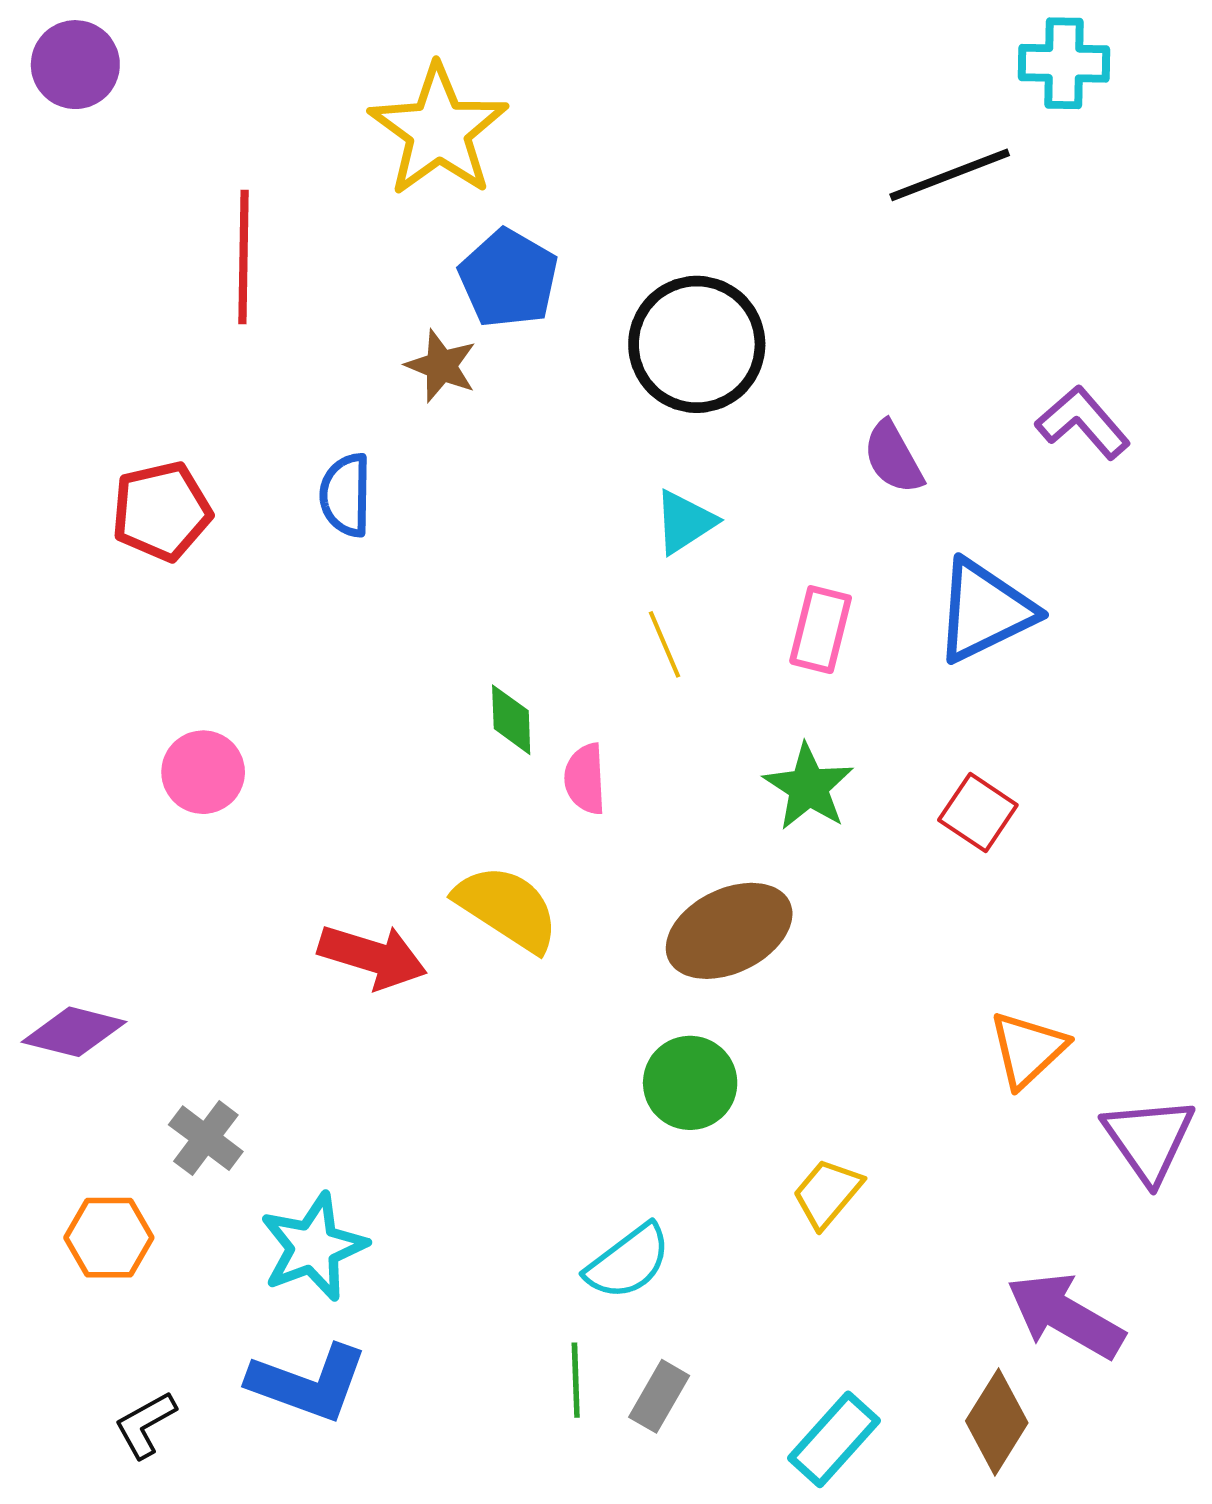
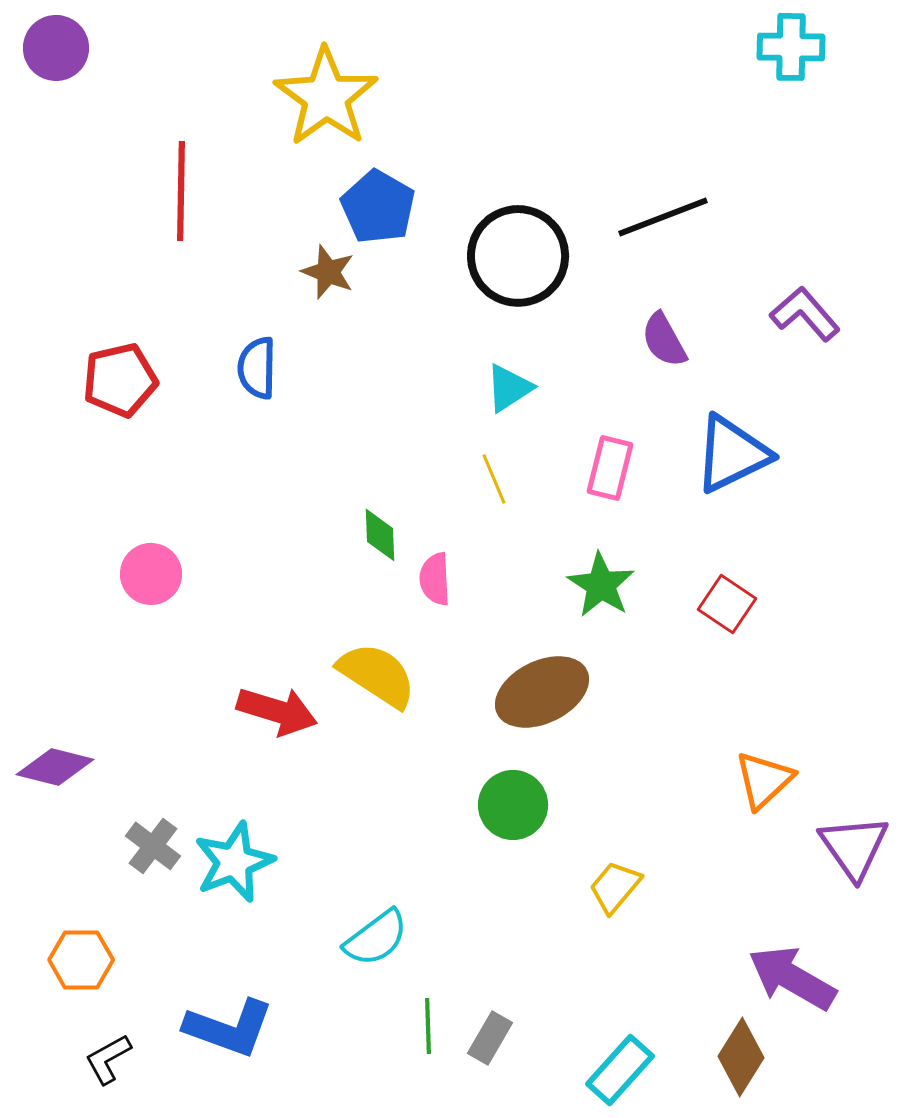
black line: (950, 175) -> (663, 217), moved
orange hexagon: (109, 1238) -> (81, 960), moved
cyan star: (313, 1247) -> (234, 862), moved
cyan semicircle: (628, 1262) -> (376, 938), moved

